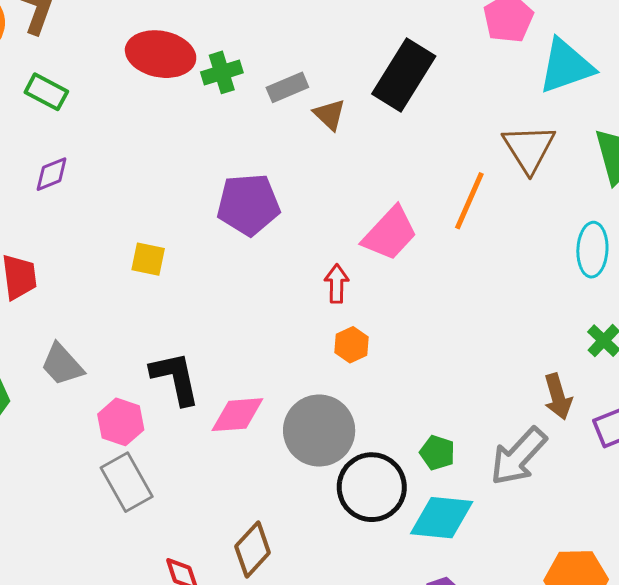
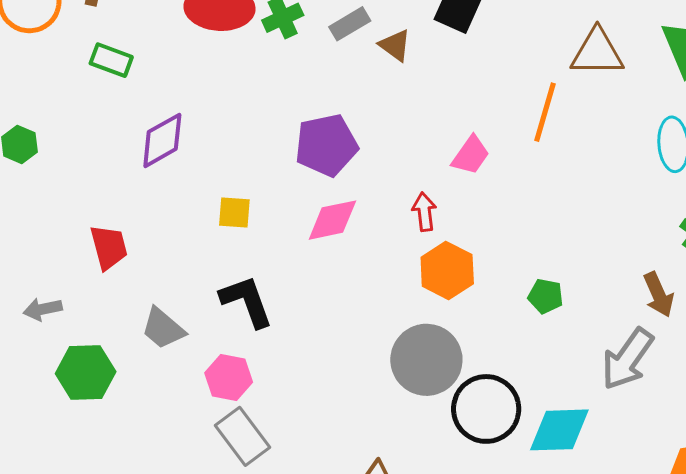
brown triangle: (529, 148) -> (597, 52), turned -50
purple diamond: (52, 174) -> (162, 140), moved, size x1.5
pink trapezoid: (390, 234) -> (471, 155), size x0.7
orange hexagon: (351, 345) -> (447, 270), size x1.6
black L-shape: (175, 378) -> (247, 301), moved
pink diamond: (237, 415) -> (332, 220), moved
green pentagon: (437, 453) -> (546, 296), moved

